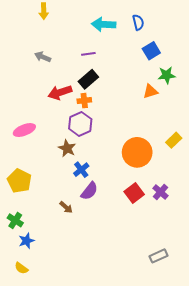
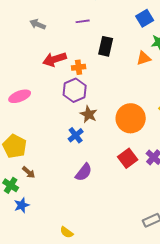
black rectangle: (88, 79) -> (106, 46), moved, turned -36
brown star: (67, 148) -> (89, 114), moved
purple semicircle: (89, 191) -> (84, 172), moved
brown arrow: (66, 207) -> (29, 172), moved
yellow semicircle: (21, 268) -> (67, 232), moved

